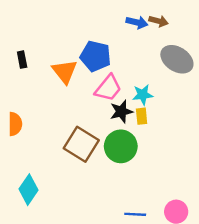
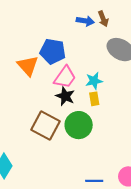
brown arrow: (159, 21) -> (103, 19), turned 56
black star: (121, 112) -> (65, 96), moved, turned -30

